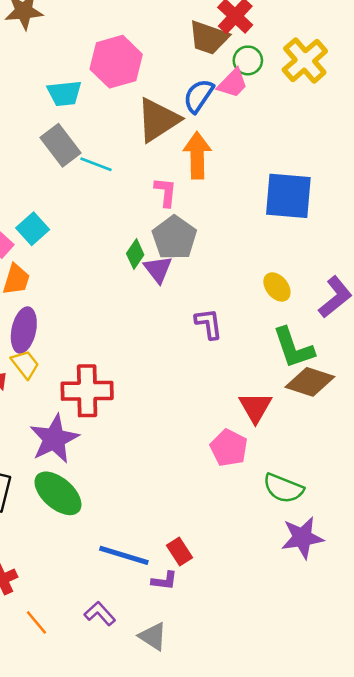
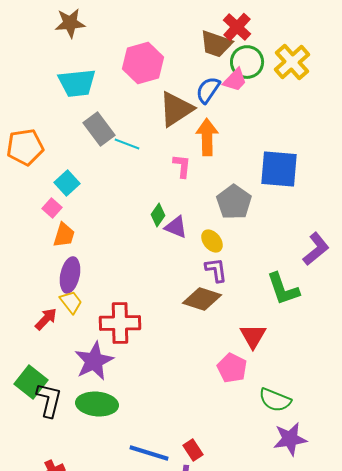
green circle: (248, 60) -> (247, 62), size x1.4
cyan trapezoid: (64, 93) -> (77, 83), moved, size x1.4
cyan square: (33, 229) -> (67, 183), moved
gray pentagon: (174, 238) -> (234, 202), moved
purple triangle: (158, 269) -> (176, 227), turned -30
yellow ellipse: (277, 287) -> (212, 241), moved
brown diamond: (310, 382) -> (202, 299), moved
green ellipse: (58, 493) -> (97, 404), turned -36

